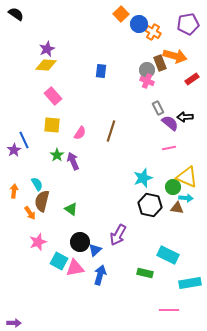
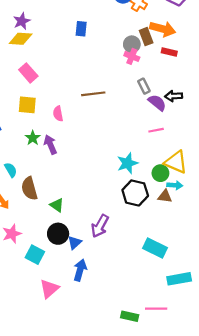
blue rectangle: (101, 71) -> (81, 29), moved
red rectangle: (192, 79) -> (169, 52), moved, turned 48
brown line: (111, 131) -> (93, 94), moved, turned 65
pink semicircle: (80, 133) -> (58, 114), turned 136
brown semicircle: (42, 201) -> (29, 189), moved, turned -30
green triangle: (71, 209) -> (57, 205), moved
pink triangle: (75, 268) -> (49, 289), moved, turned -30
green rectangle: (145, 273) -> (130, 316), moved

